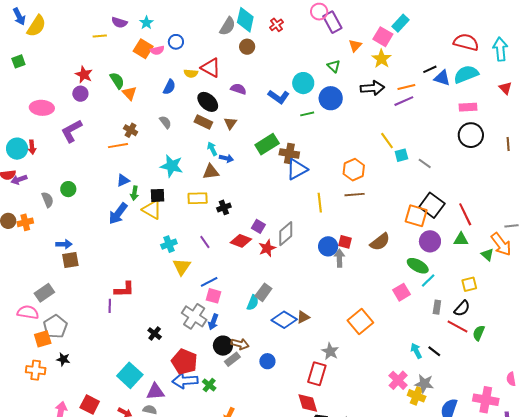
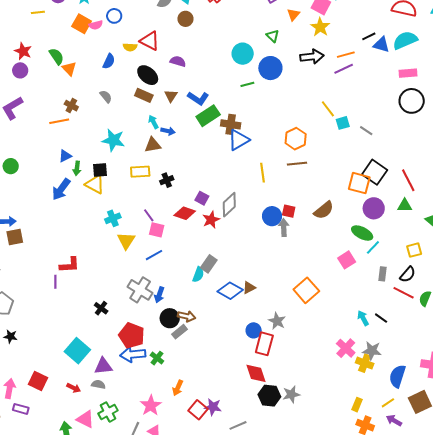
blue L-shape: (279, 97) -> (198, 98), moved
pink square: (213, 296) -> (157, 230), moved
blue circle: (267, 361) -> (254, 330), moved

